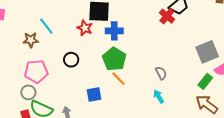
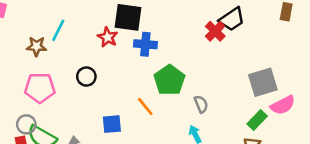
cyan line: (46, 26) -> (58, 30), turned 60
green pentagon: (114, 59) -> (169, 80), moved
gray circle: (28, 92) -> (26, 124), moved

